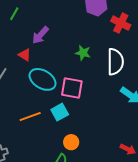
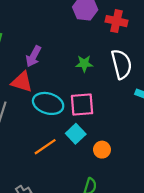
red triangle: (25, 55) -> (22, 82), size x1.5
orange circle: (71, 142) -> (102, 150), moved

